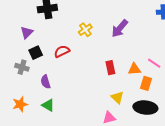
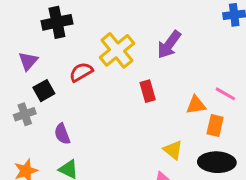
yellow cross: (85, 30) -> (117, 50), size x1.6
red semicircle: (62, 51) -> (81, 72), moved
gray cross: (22, 67) -> (25, 114), turned -32
red rectangle: (110, 68) -> (148, 91), moved

